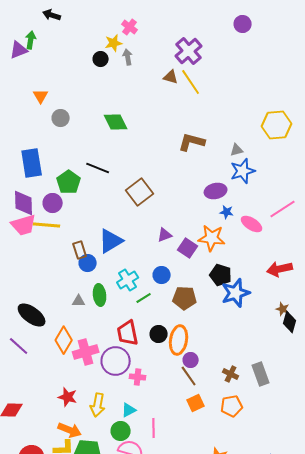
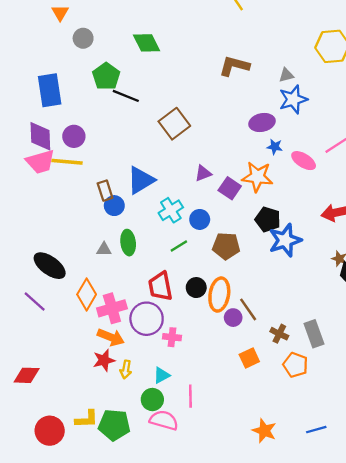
green pentagon: (69, 182) -> (106, 76), moved
cyan cross: (128, 280) -> (171, 210), moved
brown line: (189, 376) -> (248, 309), moved
red star: (68, 397) -> (104, 360), moved, turned -30
orange square: (196, 403) -> (249, 358), moved
yellow arrow: (98, 405) -> (126, 369), size x0.7
orange pentagon: (232, 406) -> (295, 365), moved, turned 30
orange arrow: (70, 430) -> (111, 337), moved

